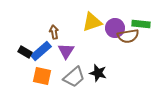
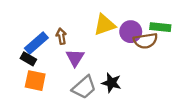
blue rectangle: (41, 51) -> (36, 43), moved
orange square: (42, 76) -> (35, 81), moved

